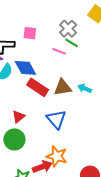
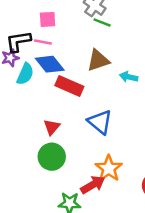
pink line: (59, 51) -> (43, 42), moved
brown triangle: (63, 87) -> (98, 60), moved
orange star: (57, 156) -> (109, 168), turned 30

